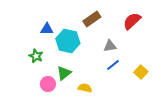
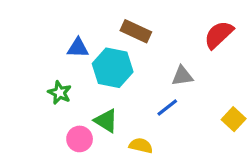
brown rectangle: (92, 19) -> (136, 31), moved, turned 60
blue line: (113, 65) -> (167, 108), moved
green triangle: (64, 73) -> (106, 121), turned -49

